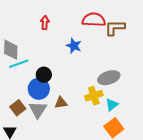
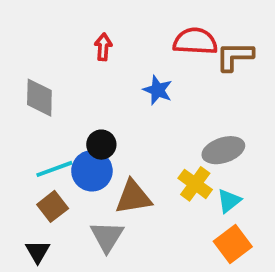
cyan line: (19, 64) -> (54, 169), moved
yellow cross: (94, 96) -> (195, 184), turned -36
brown triangle: (61, 103) -> (133, 197), size x1.5
gray triangle: (38, 110) -> (107, 236), moved

